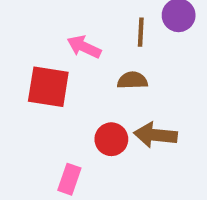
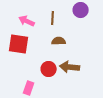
brown line: (141, 32) -> (53, 18), moved
pink arrow: (84, 47) -> (27, 21), moved

